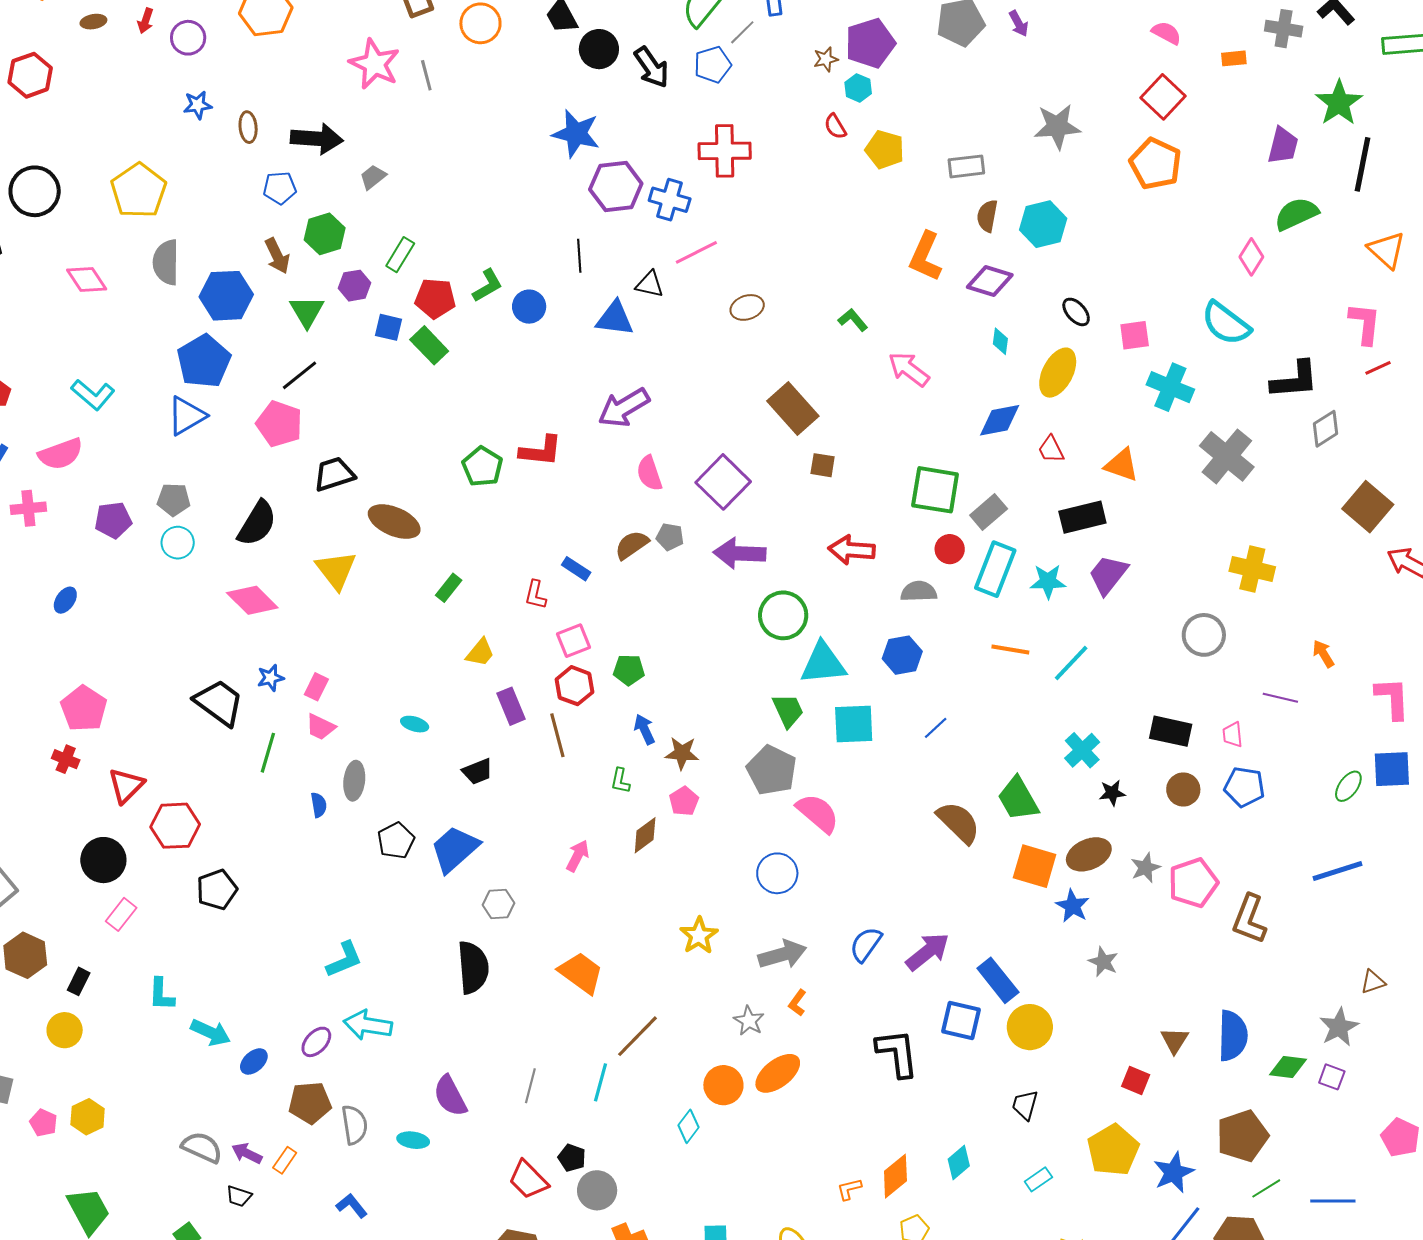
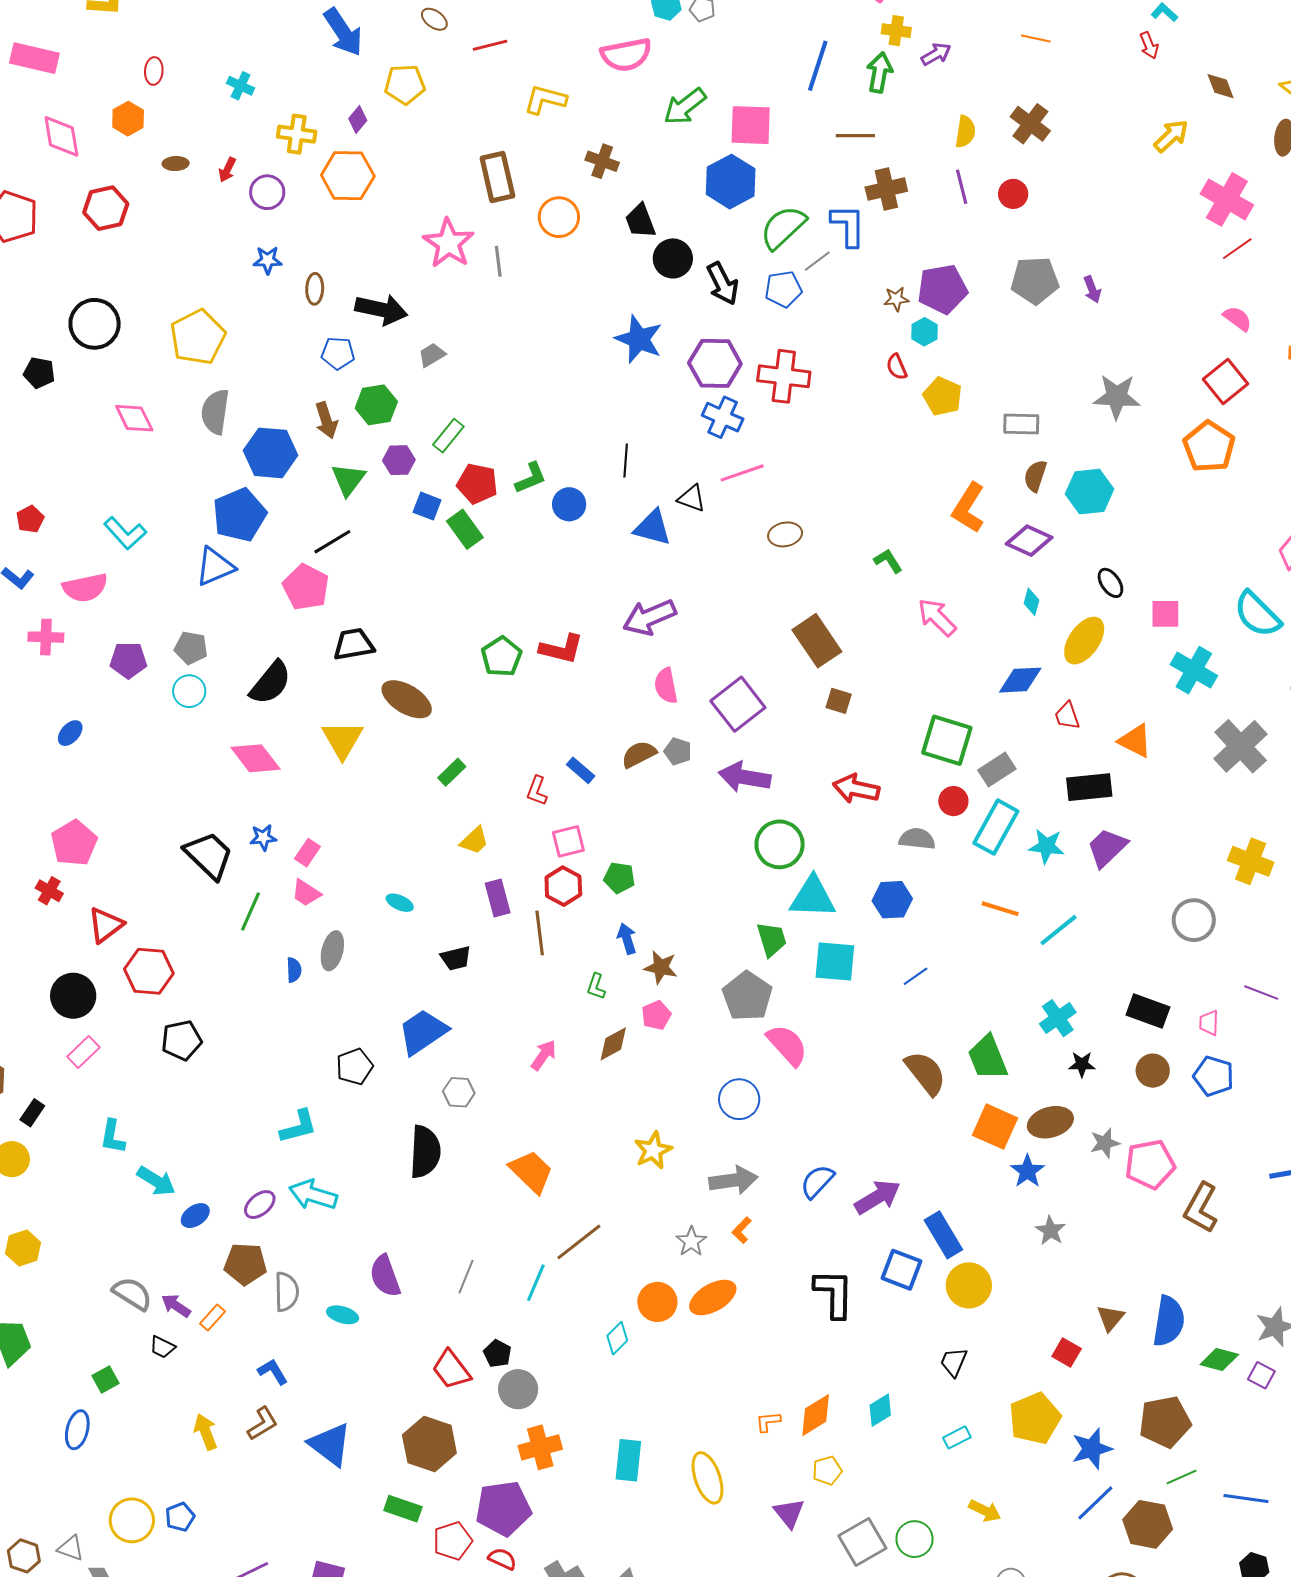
purple hexagon: (616, 186) -> (715, 363), moved
black pentagon: (396, 841) -> (355, 1067), moved

